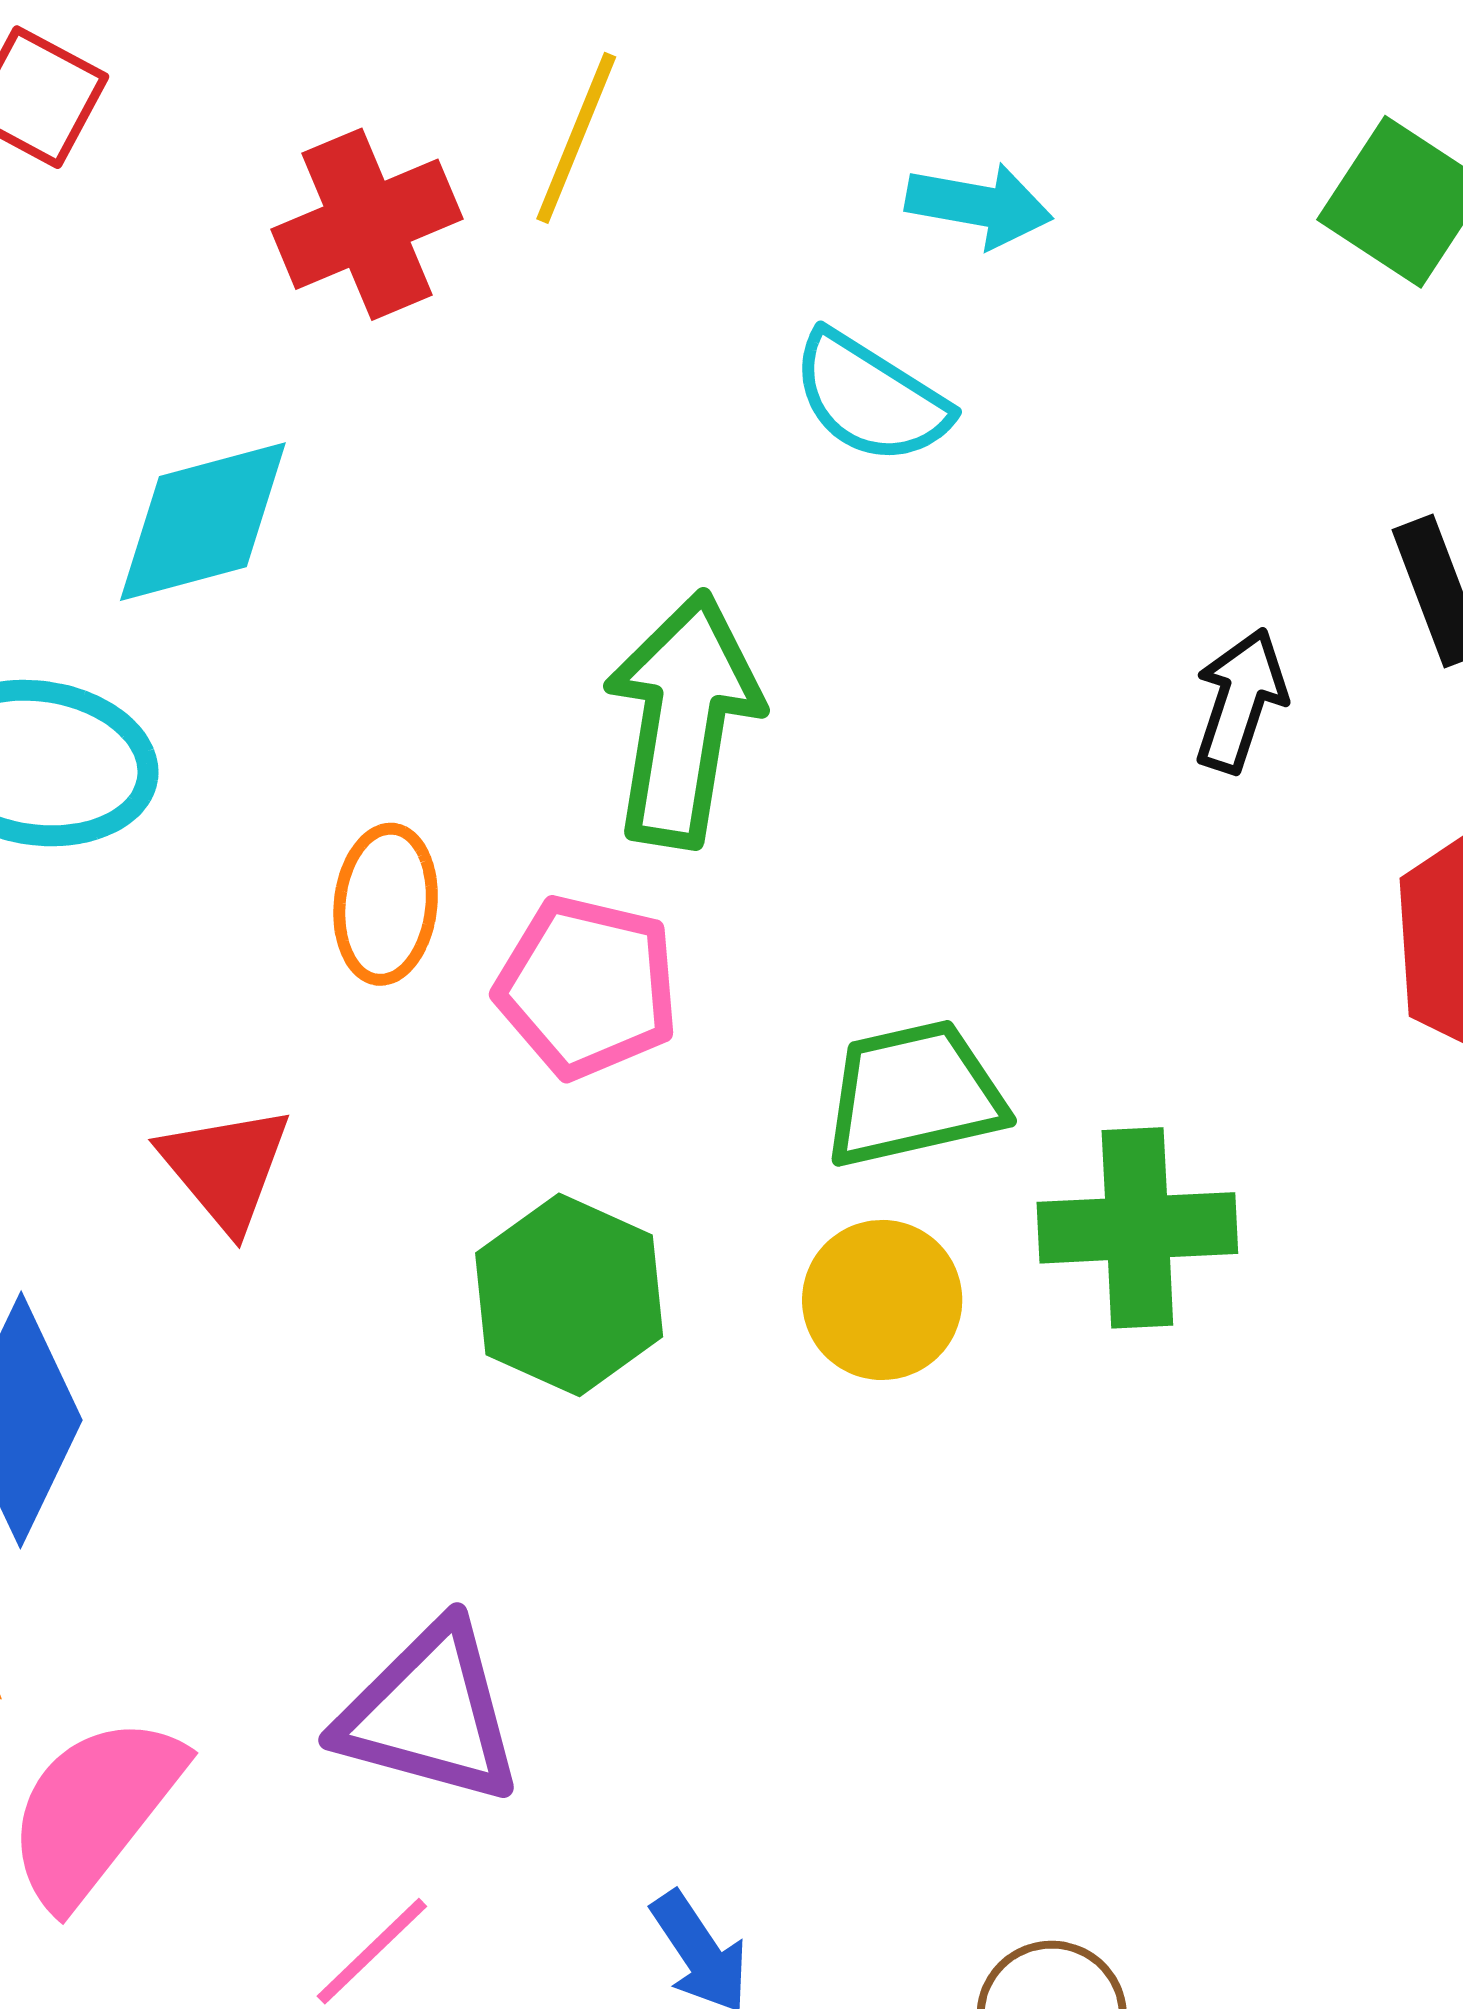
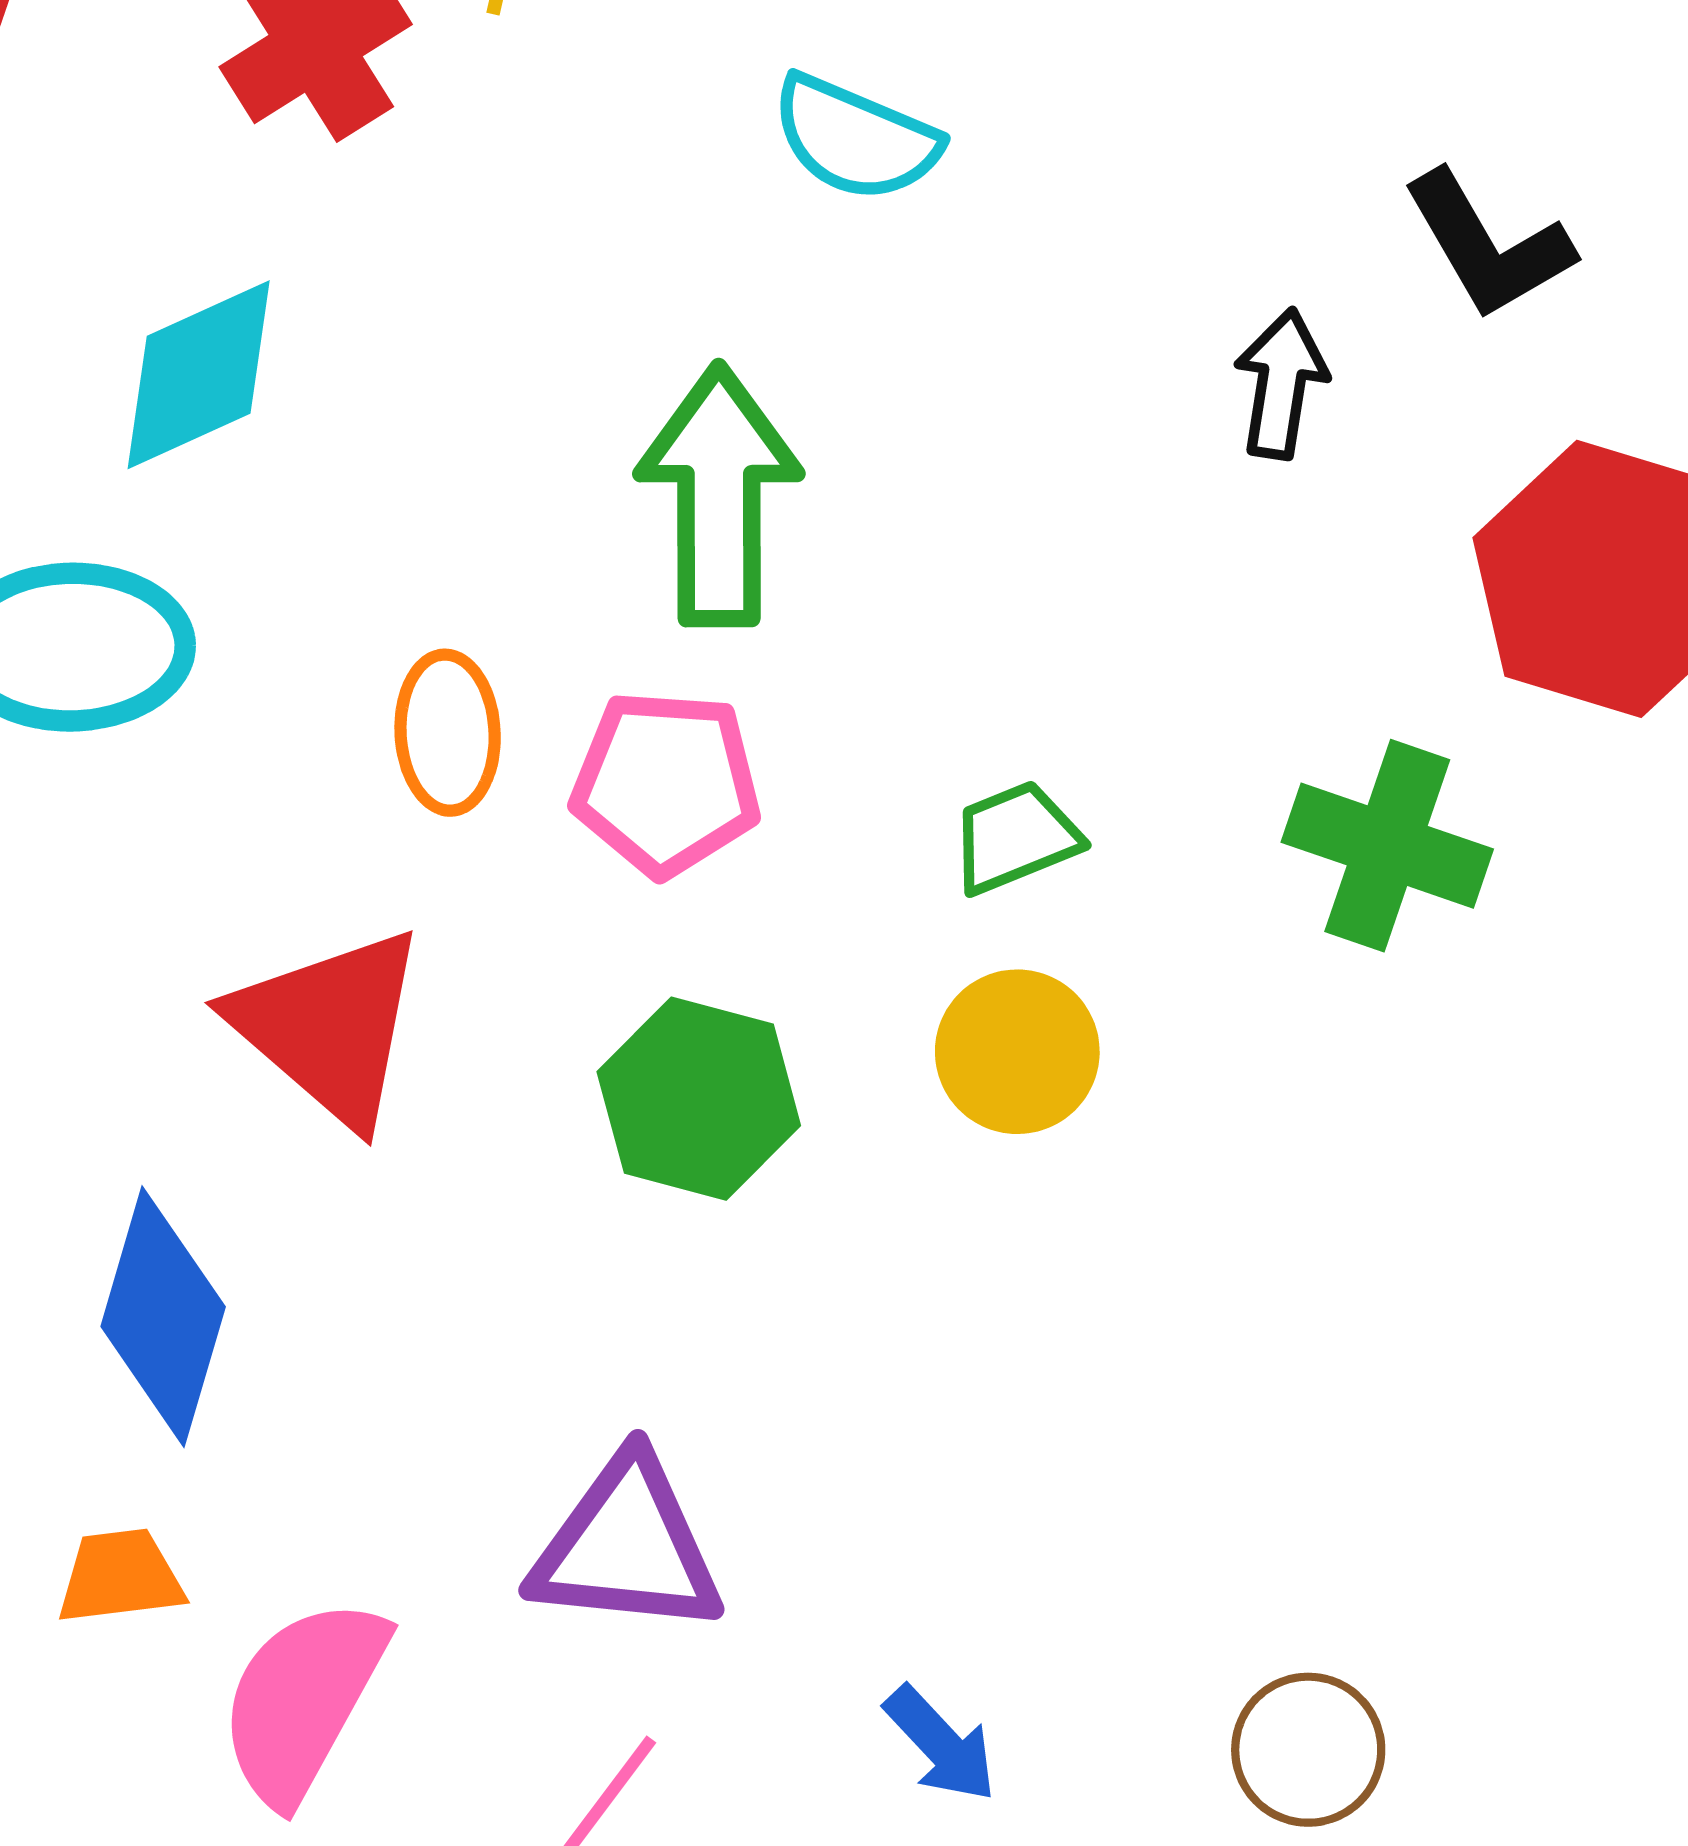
green trapezoid: (914, 1094) -> (1015, 838), size x0.7
red triangle: (226, 1168) -> (329, 1027), size x1.5
green cross: (1137, 1228) -> (1387, 846), moved, turned 31

